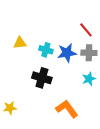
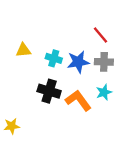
orange L-shape: (67, 109) -> (78, 100), moved

